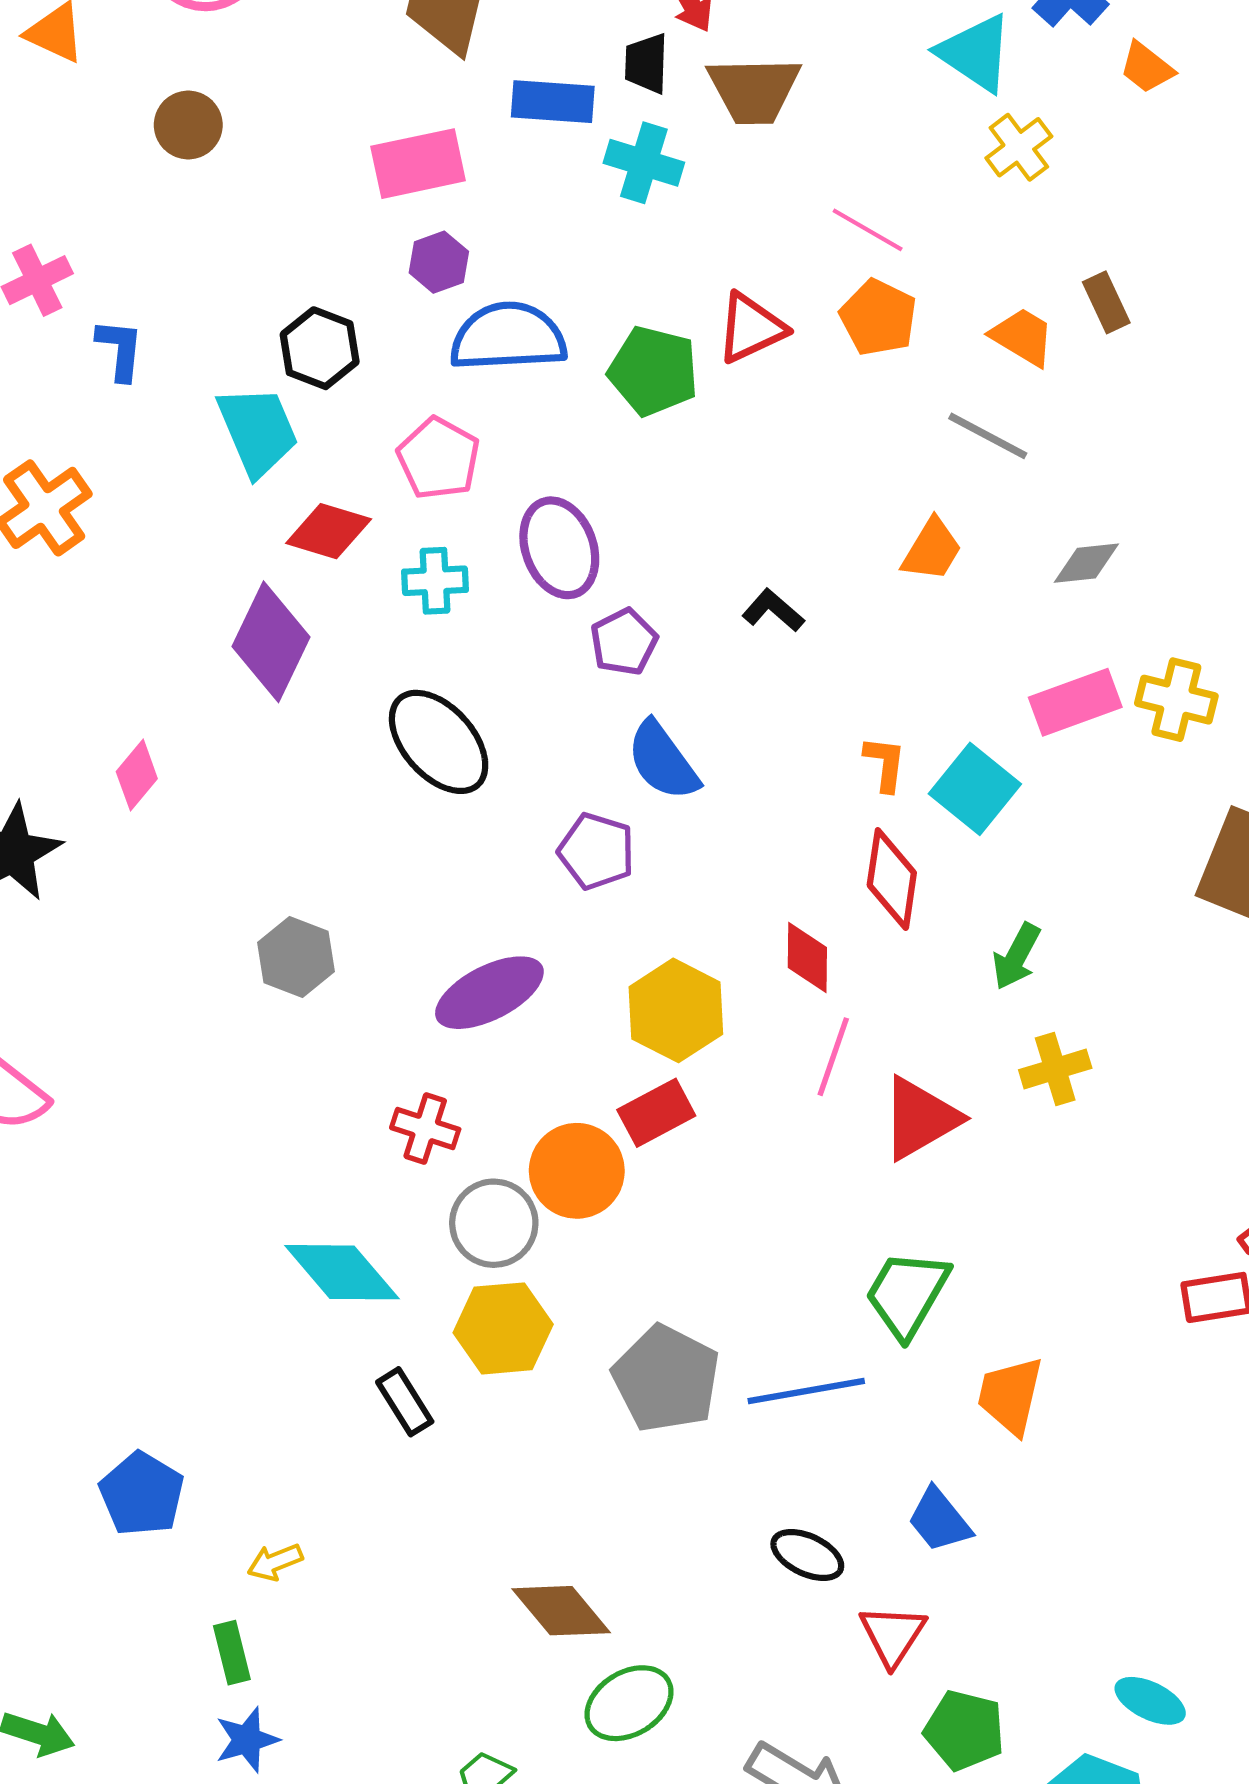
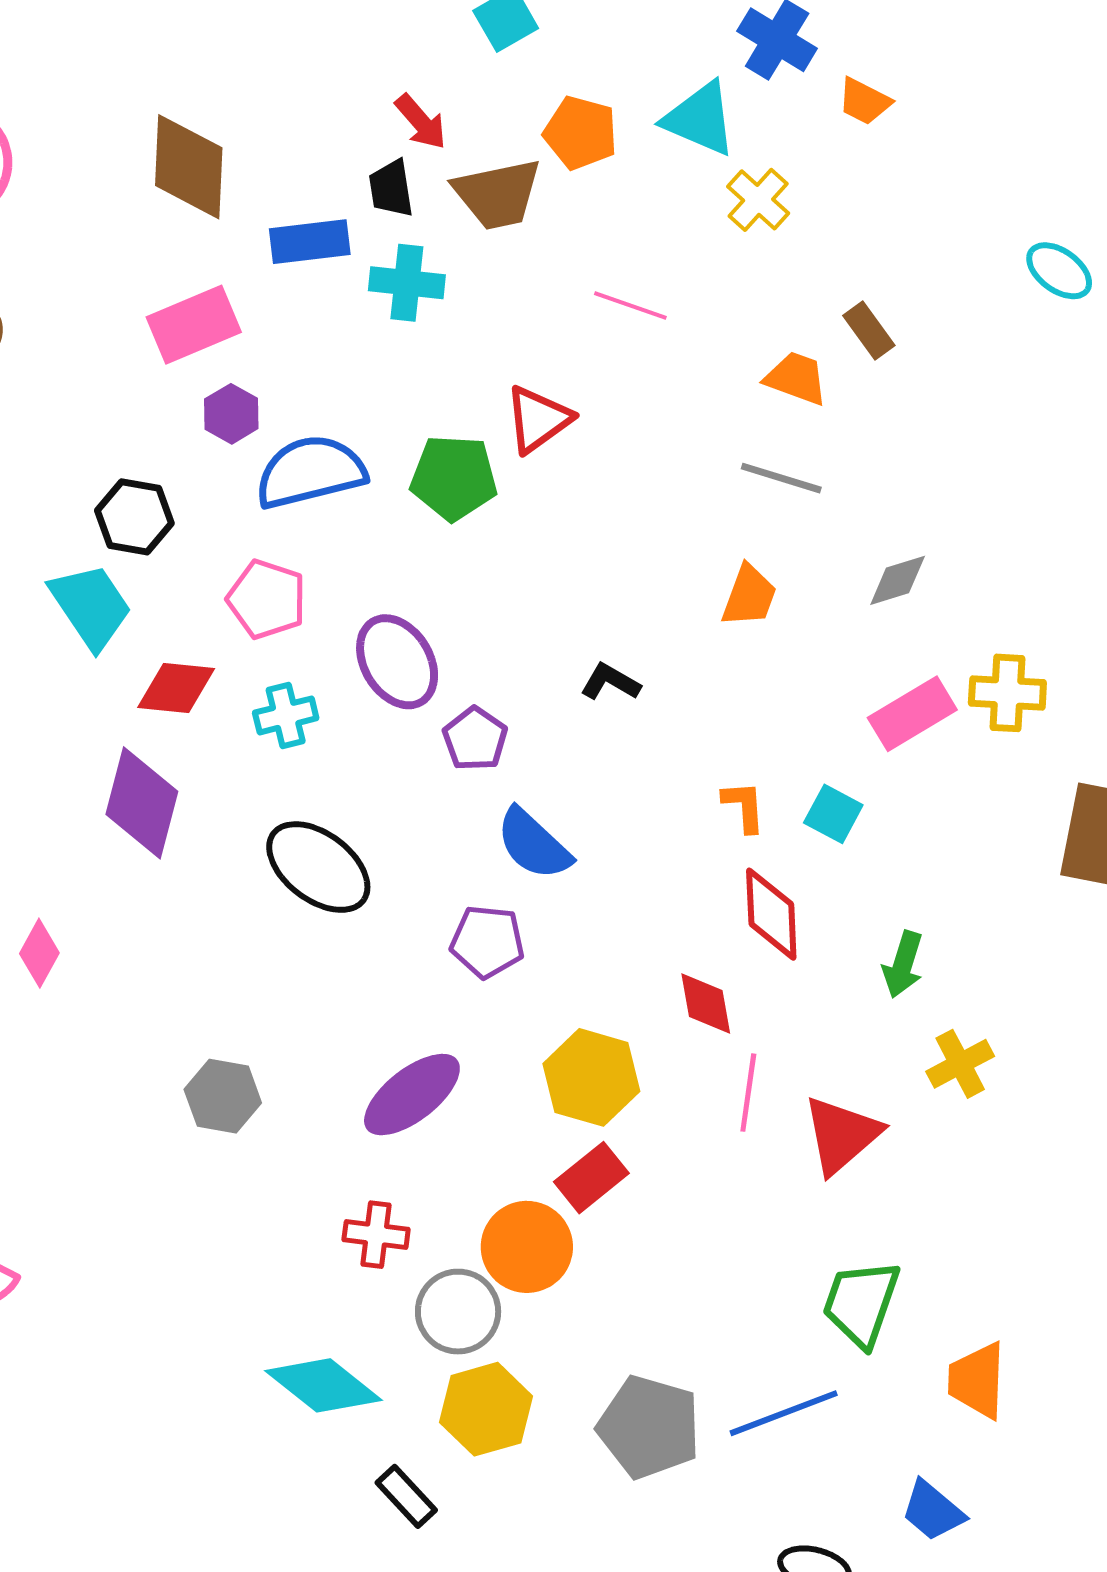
orange pentagon: (878, 318) -> (581, 133), moved
cyan square: (975, 789) -> (833, 814), size x0.7

